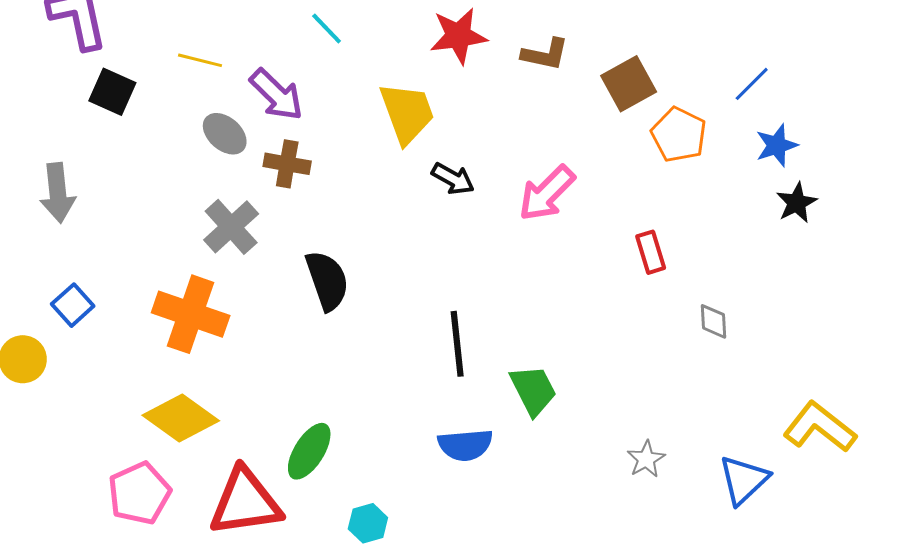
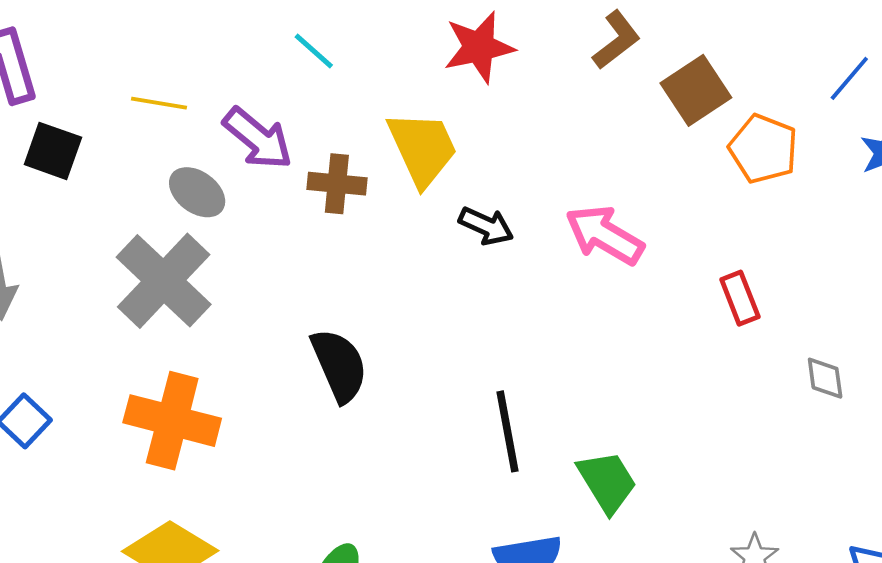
brown L-shape: (545, 54) -> (616, 40), moved, turned -45
brown cross: (287, 164) -> (337, 184), moved
pink arrow: (547, 193) -> (604, 235), turned 80
gray cross: (231, 227) -> (164, 281), moved, size x1.4

